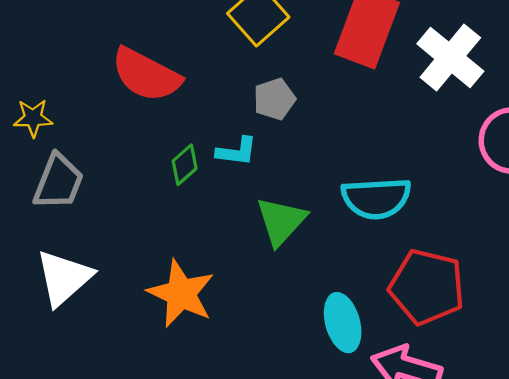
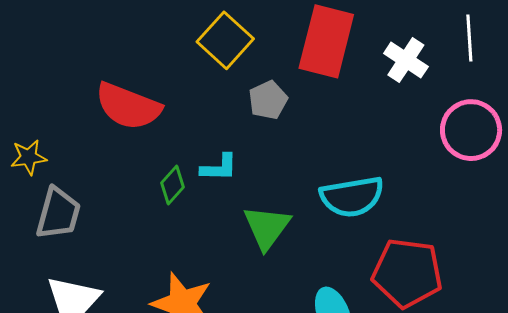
white cross: (450, 57) -> (406, 60), size x0.7
gray pentagon: (274, 99) -> (268, 100), moved

